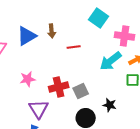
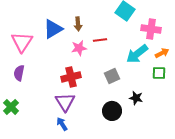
pink star: (28, 79) -> (79, 48), moved
red cross: (59, 87) -> (71, 77), moved
gray square: (81, 91) -> (112, 76), moved

